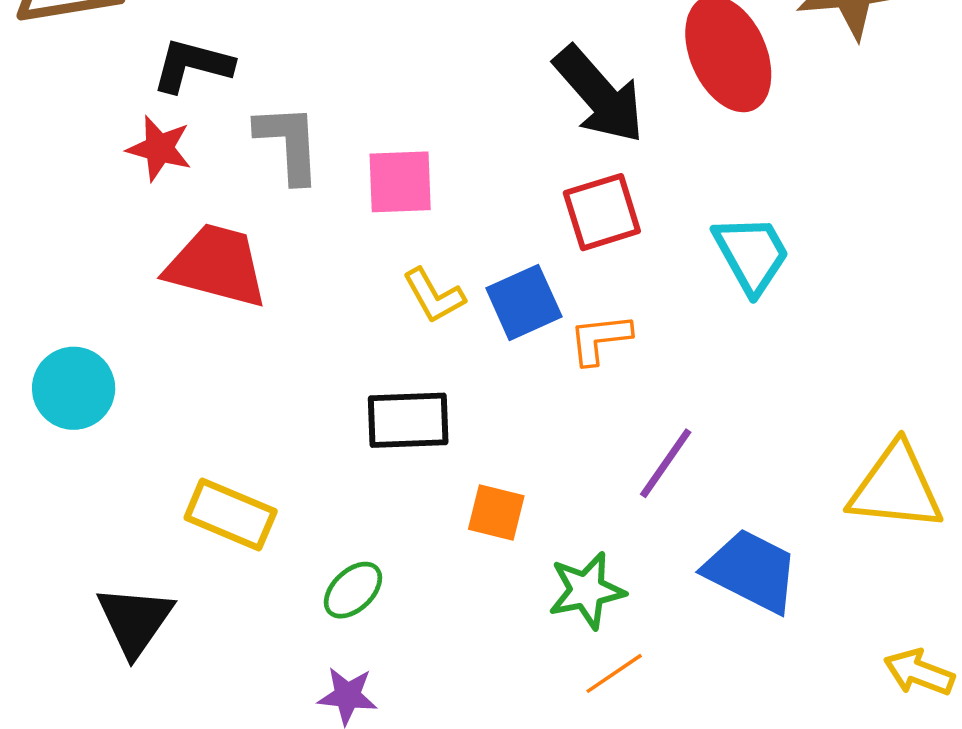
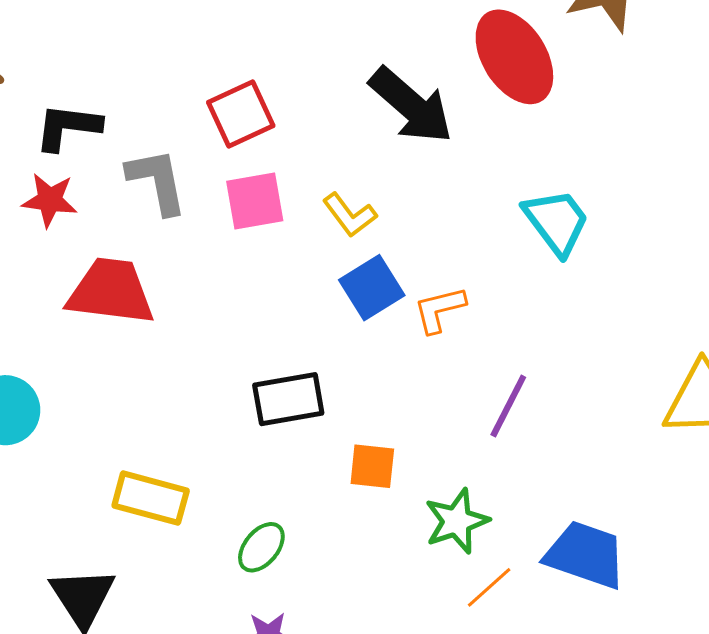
red square: (602, 212) -> (241, 114), moved
yellow L-shape: (434, 296) -> (350, 215), moved
blue trapezoid: (751, 571) -> (586, 555), moved

